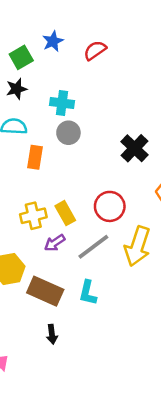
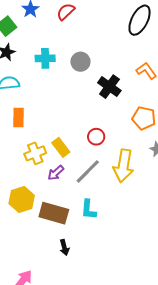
gray circle: (68, 133) -> (80, 62), moved
orange rectangle: (35, 157) -> (18, 117), moved
red circle: (110, 206) -> (96, 137), size x0.7

